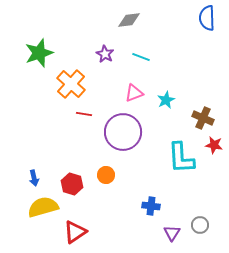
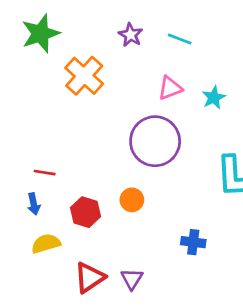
red line: (84, 114) -> (45, 173), moved
yellow semicircle: (43, 207) -> (46, 243), size x0.7
purple triangle: (172, 233) -> (132, 279), moved

